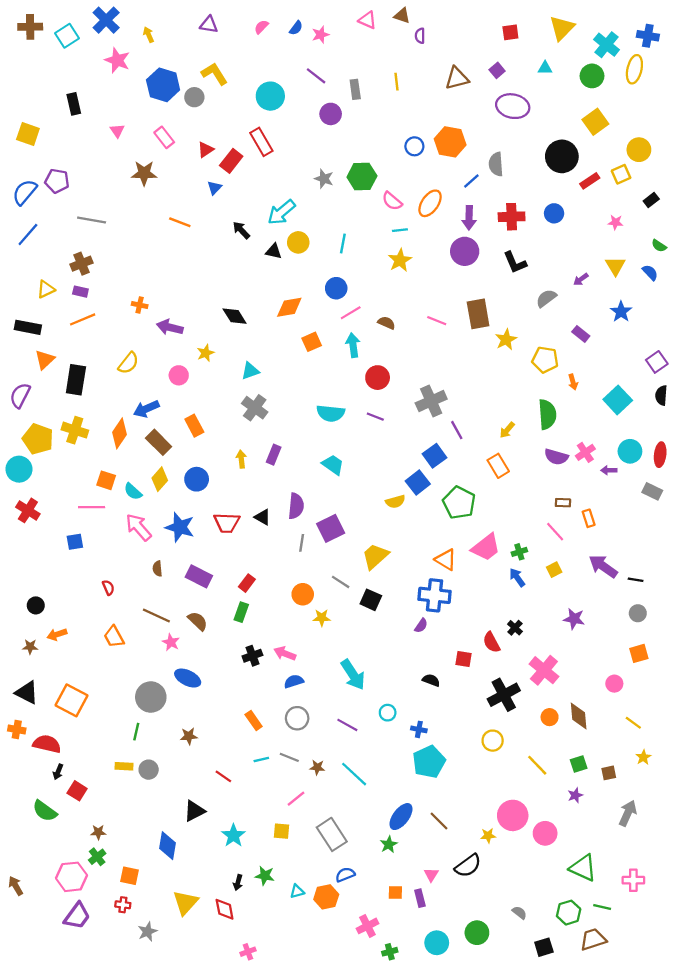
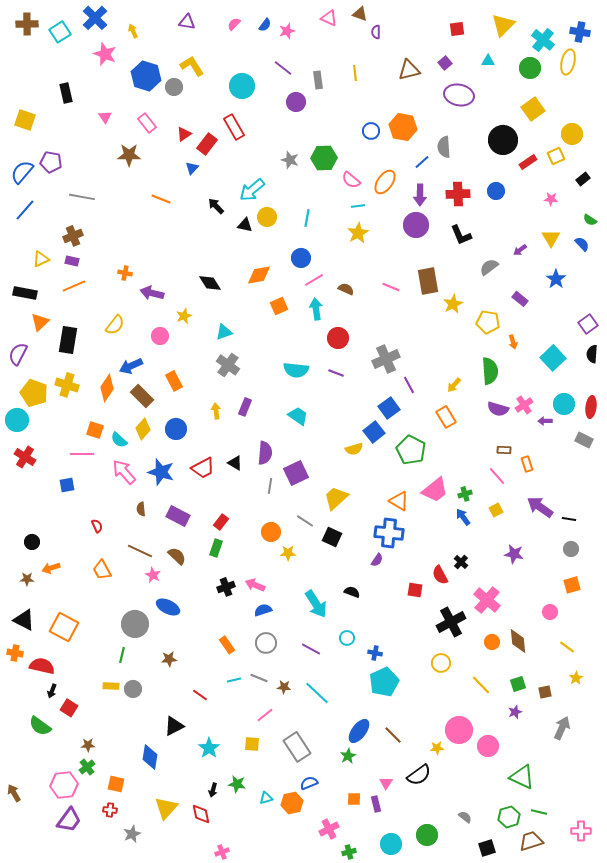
red trapezoid: (227, 523) -> (203, 468), turned -30
black semicircle: (431, 680) -> (352, 592), moved
pink cross: (633, 880) -> (581, 831), moved

